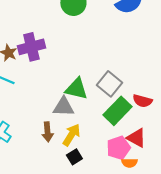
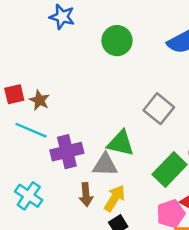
purple cross: (31, 47) -> (67, 152), moved
gray square: (109, 84) -> (159, 109), moved

